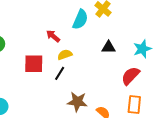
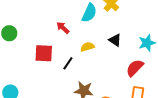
black triangle: (109, 47) -> (115, 40), turned 32
yellow semicircle: (65, 55) -> (87, 47), moved

